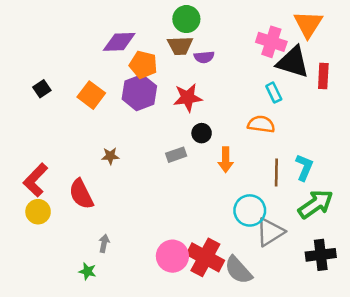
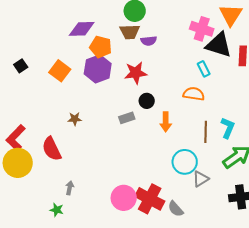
yellow circle: (38, 212) -> (18, 163), size x1.5
gray triangle: (270, 232) -> (201, 179), size x0.7
gray semicircle: (238, 270) -> (176, 209), size x0.7

